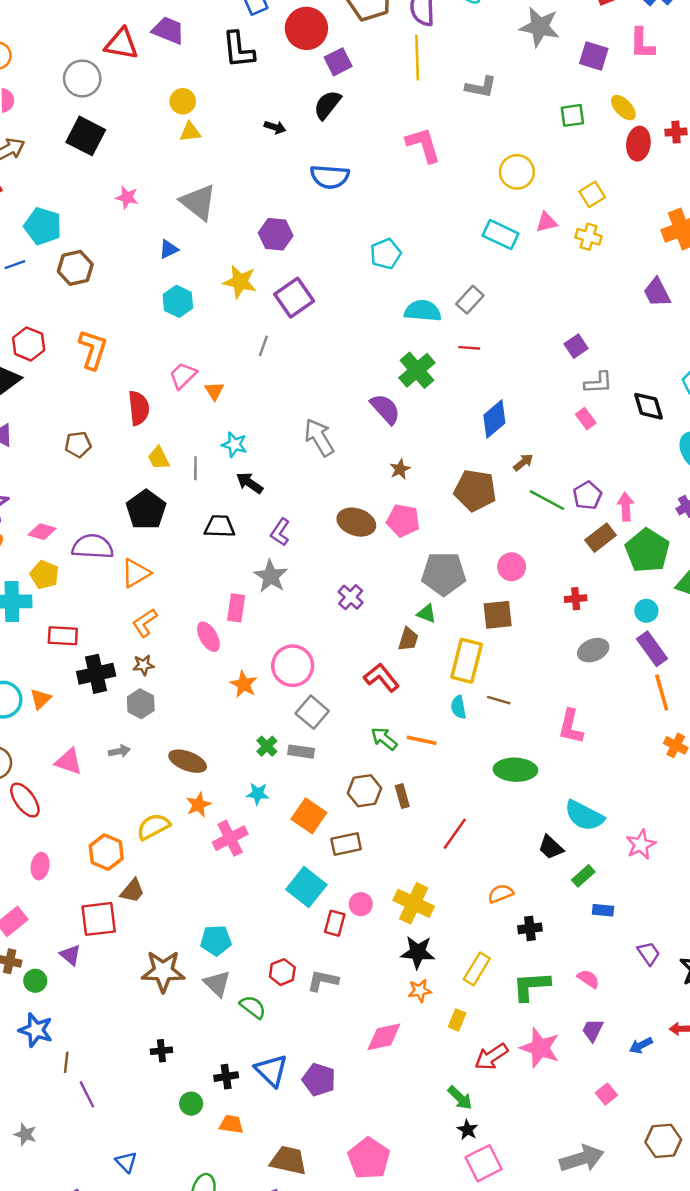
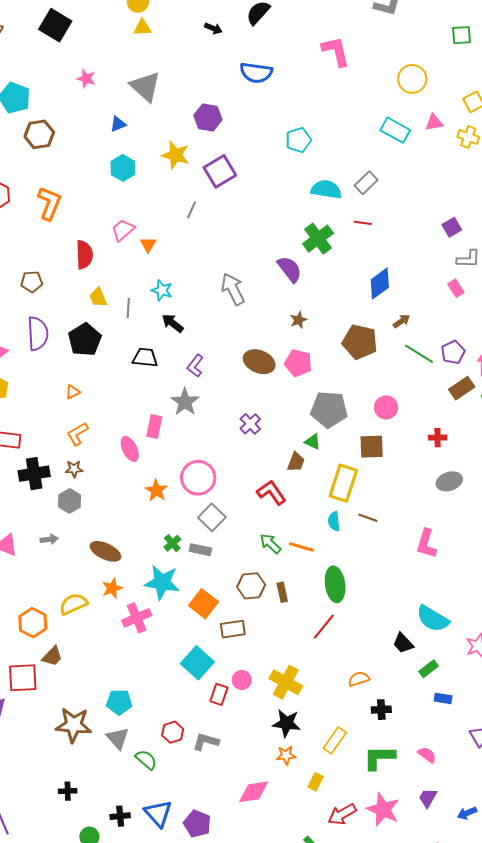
purple semicircle: (93, 547) -> (38, 334), moved, turned 80
orange triangle: (136, 573) -> (73, 392), size x0.6
green ellipse: (515, 770) -> (335, 584), moved, turned 76
cyan star: (258, 794) -> (162, 582), size x1.8

